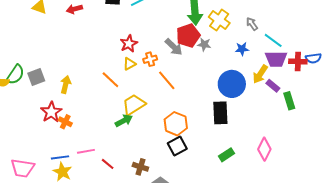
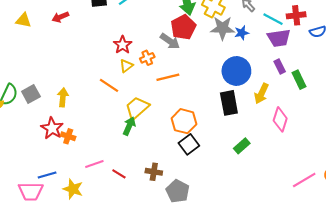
gray star: (204, 44) -> (222, 28), moved, size x1.6
red cross: (298, 61) -> (296, 15), moved
yellow arrow: (260, 74) -> (261, 94), moved
orange line: (167, 80) -> (168, 77), turned -55
purple rectangle: (273, 86) -> (280, 67), turned 32
green arrow: (124, 121) -> (129, 126), turned -30
pink diamond: (264, 149) -> (280, 119), moved
blue line: (60, 157) -> (47, 175), moved

